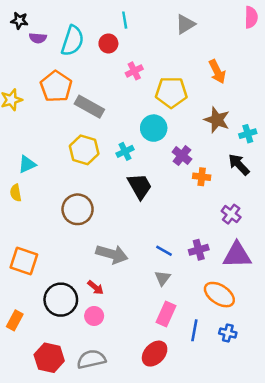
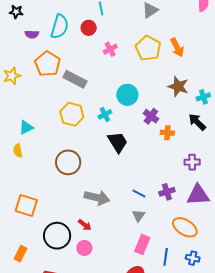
purple semicircle: (38, 38) -> (32, 34), moved
yellow pentagon: (171, 92) -> (148, 48), moved, turned 30
purple cross: (231, 214) -> (192, 162), turned -35

